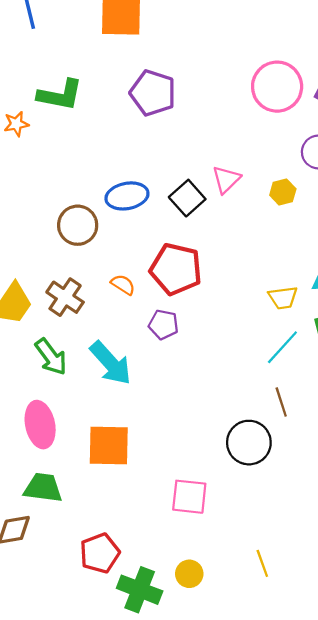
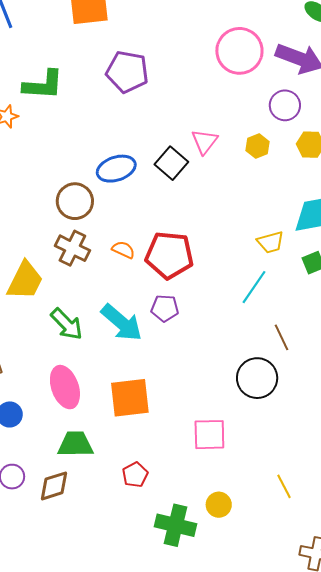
red pentagon: (176, 269) -> (169, 255), moved
brown cross: (65, 297) -> (72, 248), moved
purple pentagon: (164, 325) -> (165, 308), moved
cyan line: (282, 347) -> (254, 287), moved
red pentagon: (100, 553) -> (135, 475), moved, size x0.7

